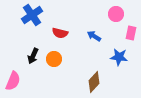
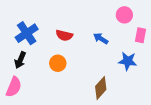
blue cross: (32, 15) -> (27, 33), moved
black arrow: (33, 56) -> (20, 60), moved

